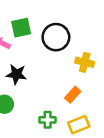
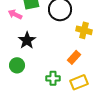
black star: (16, 74) -> (27, 40), turned 30

